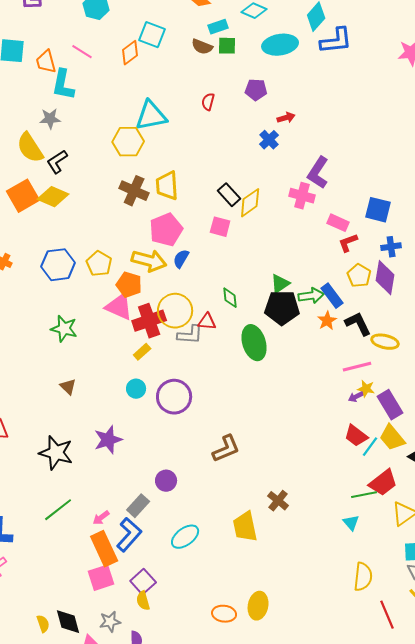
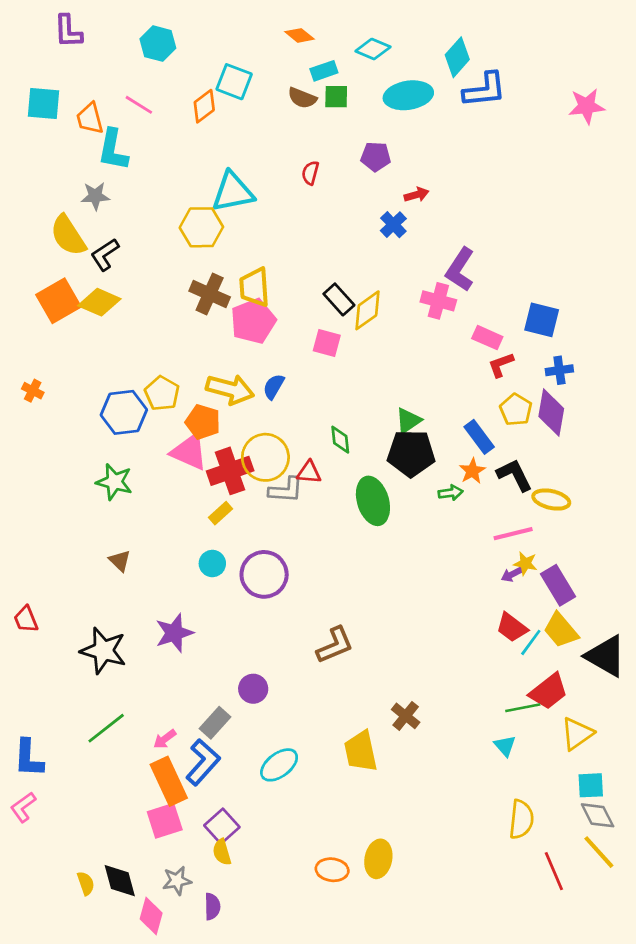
pink pentagon: (166, 230) -> (253, 321), moved
blue hexagon: (58, 265) -> (124, 412), moved
green arrow: (311, 296) -> (451, 493), moved, size x0.7

